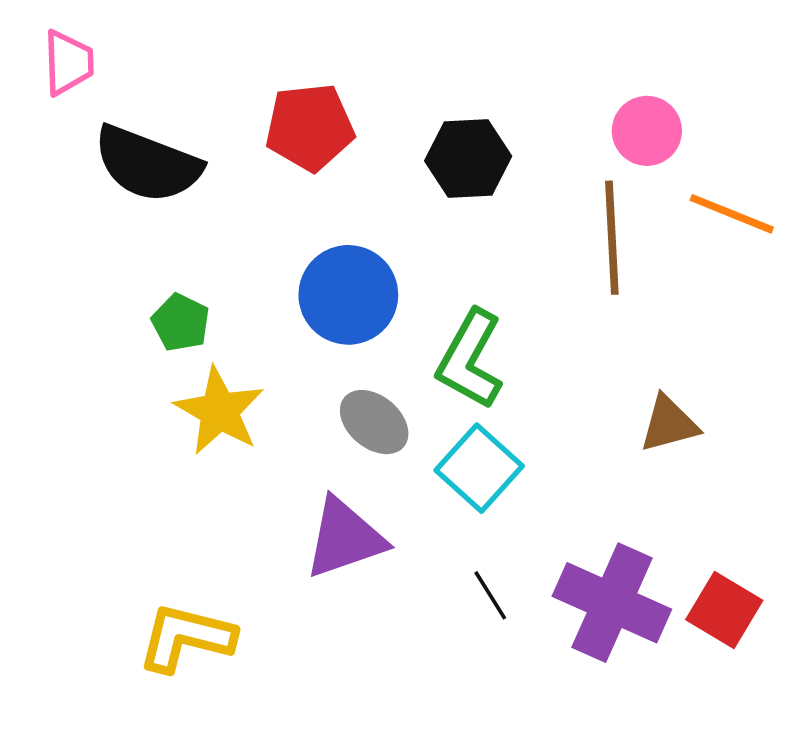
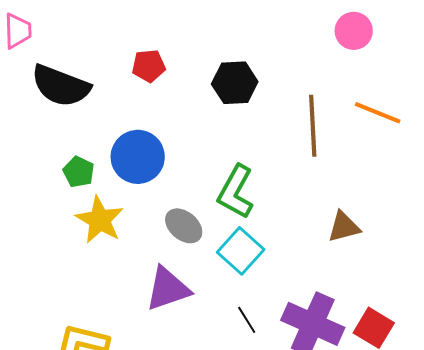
red pentagon: (310, 127) -> (149, 66), size x0.7
pink circle: (647, 131) -> (354, 31), moved
blue circle: (348, 295) -> (138, 157), moved

